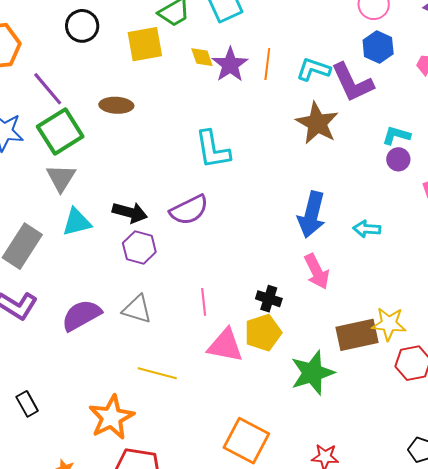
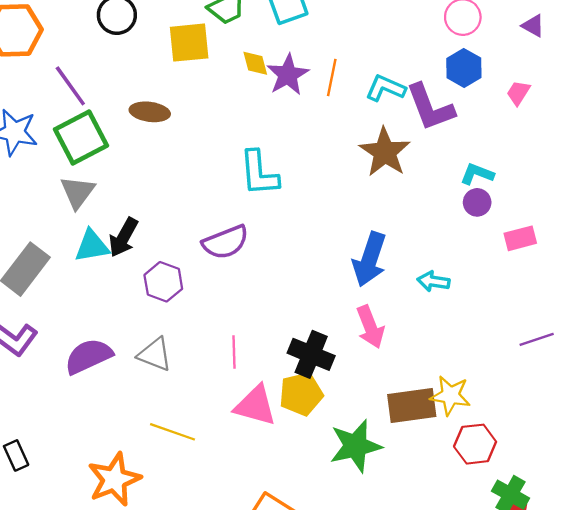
black arrow: (130, 212) -> (123, 237), moved, turned 100
black cross: (269, 299) -> (311, 354), size x1.5

